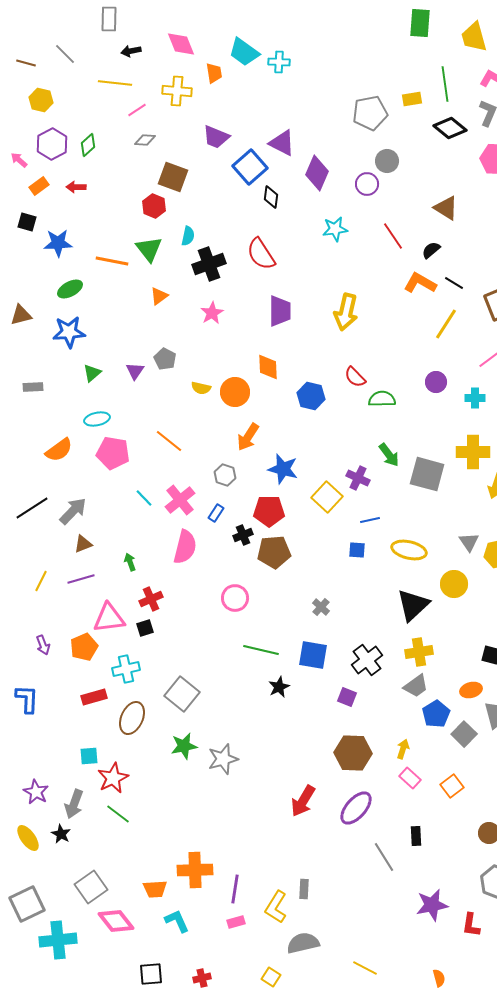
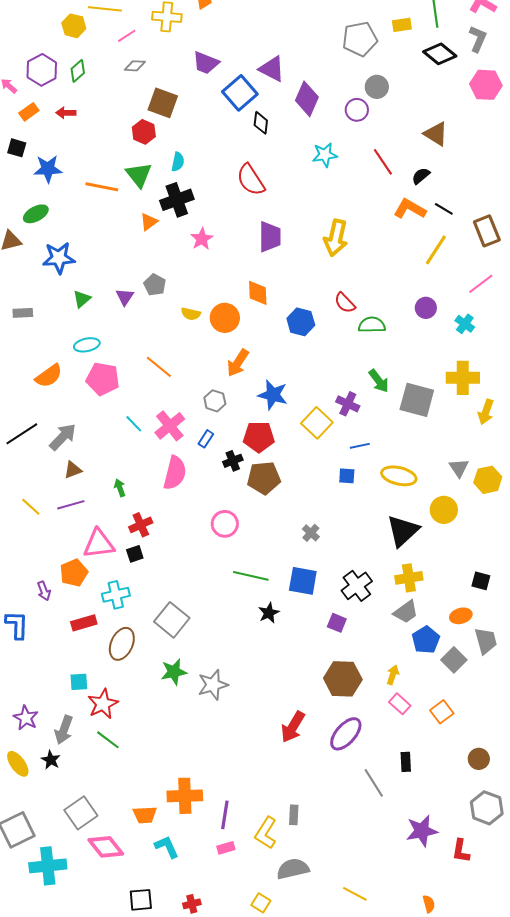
yellow hexagon: (41, 100) -> (74, 26), moved
black cross: (209, 264) -> (177, 200), moved
green ellipse: (70, 289) -> (36, 214), moved
cyan cross: (475, 398) -> (465, 324), turned 36
yellow line: (41, 581) -> (31, 507), turned -75
purple arrow: (43, 645) -> (44, 591), moved

